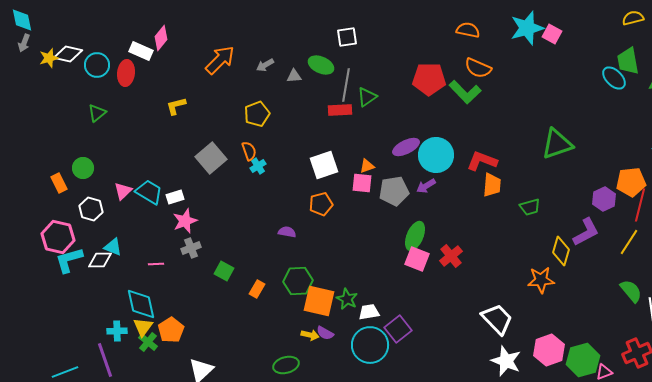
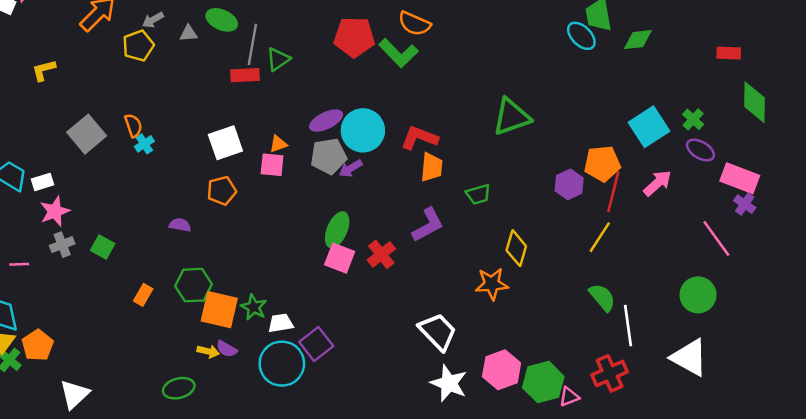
yellow pentagon: (257, 114) -> (138, 46), moved
gray pentagon: (394, 191) -> (329, 156), moved
purple L-shape: (586, 232) -> (428, 225), moved
green square: (224, 271) -> (103, 247), moved

